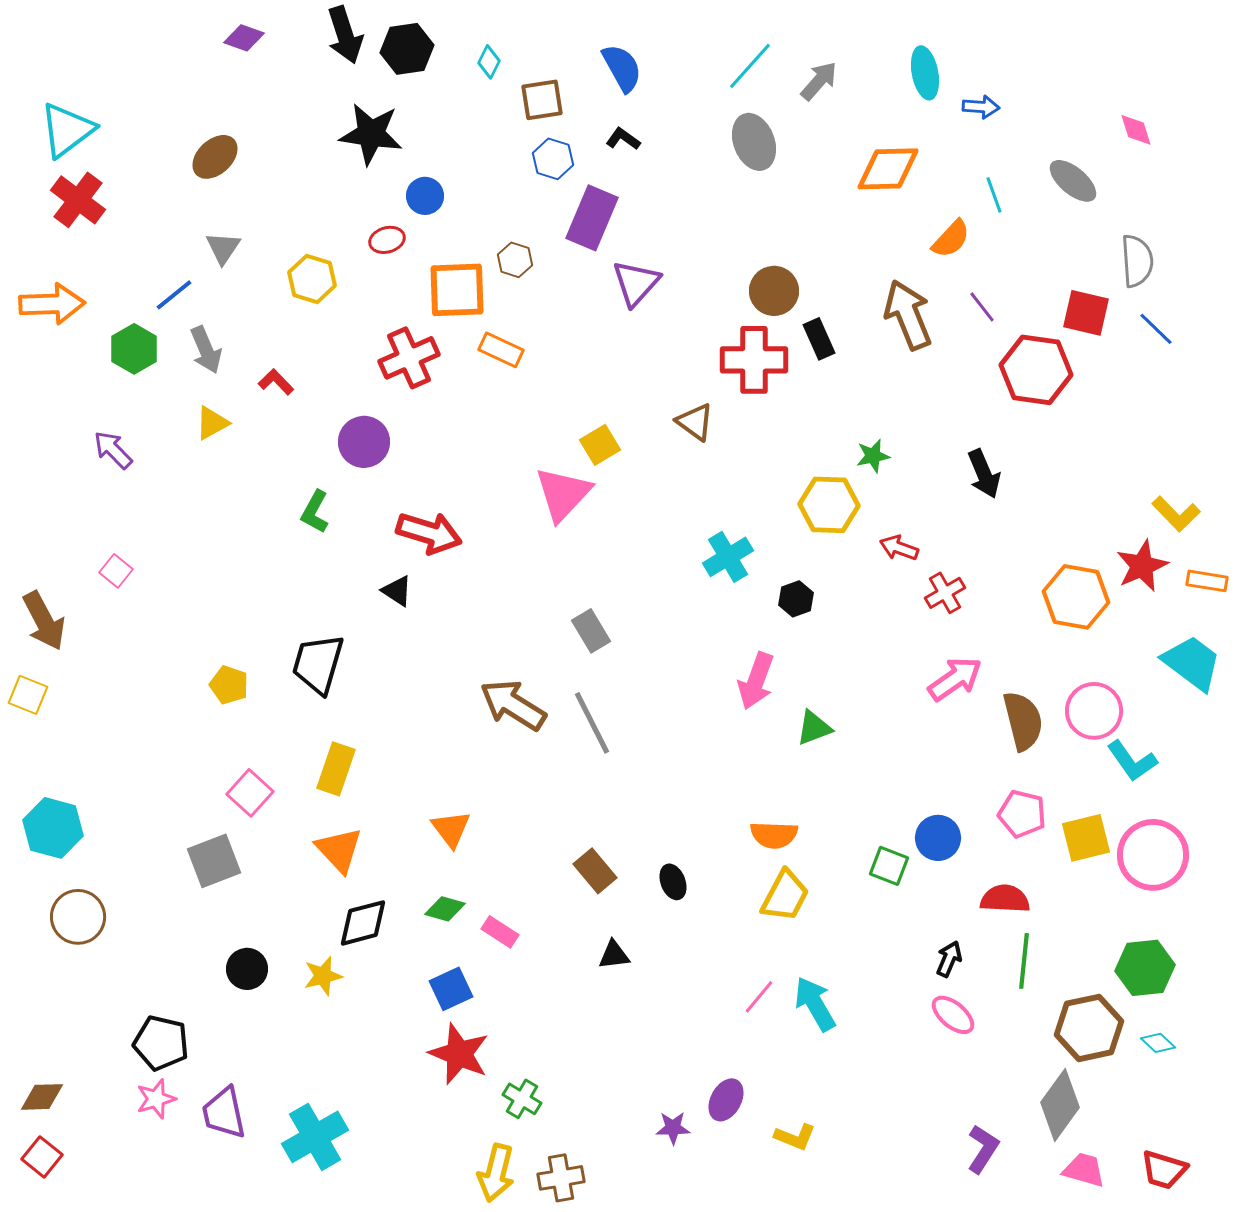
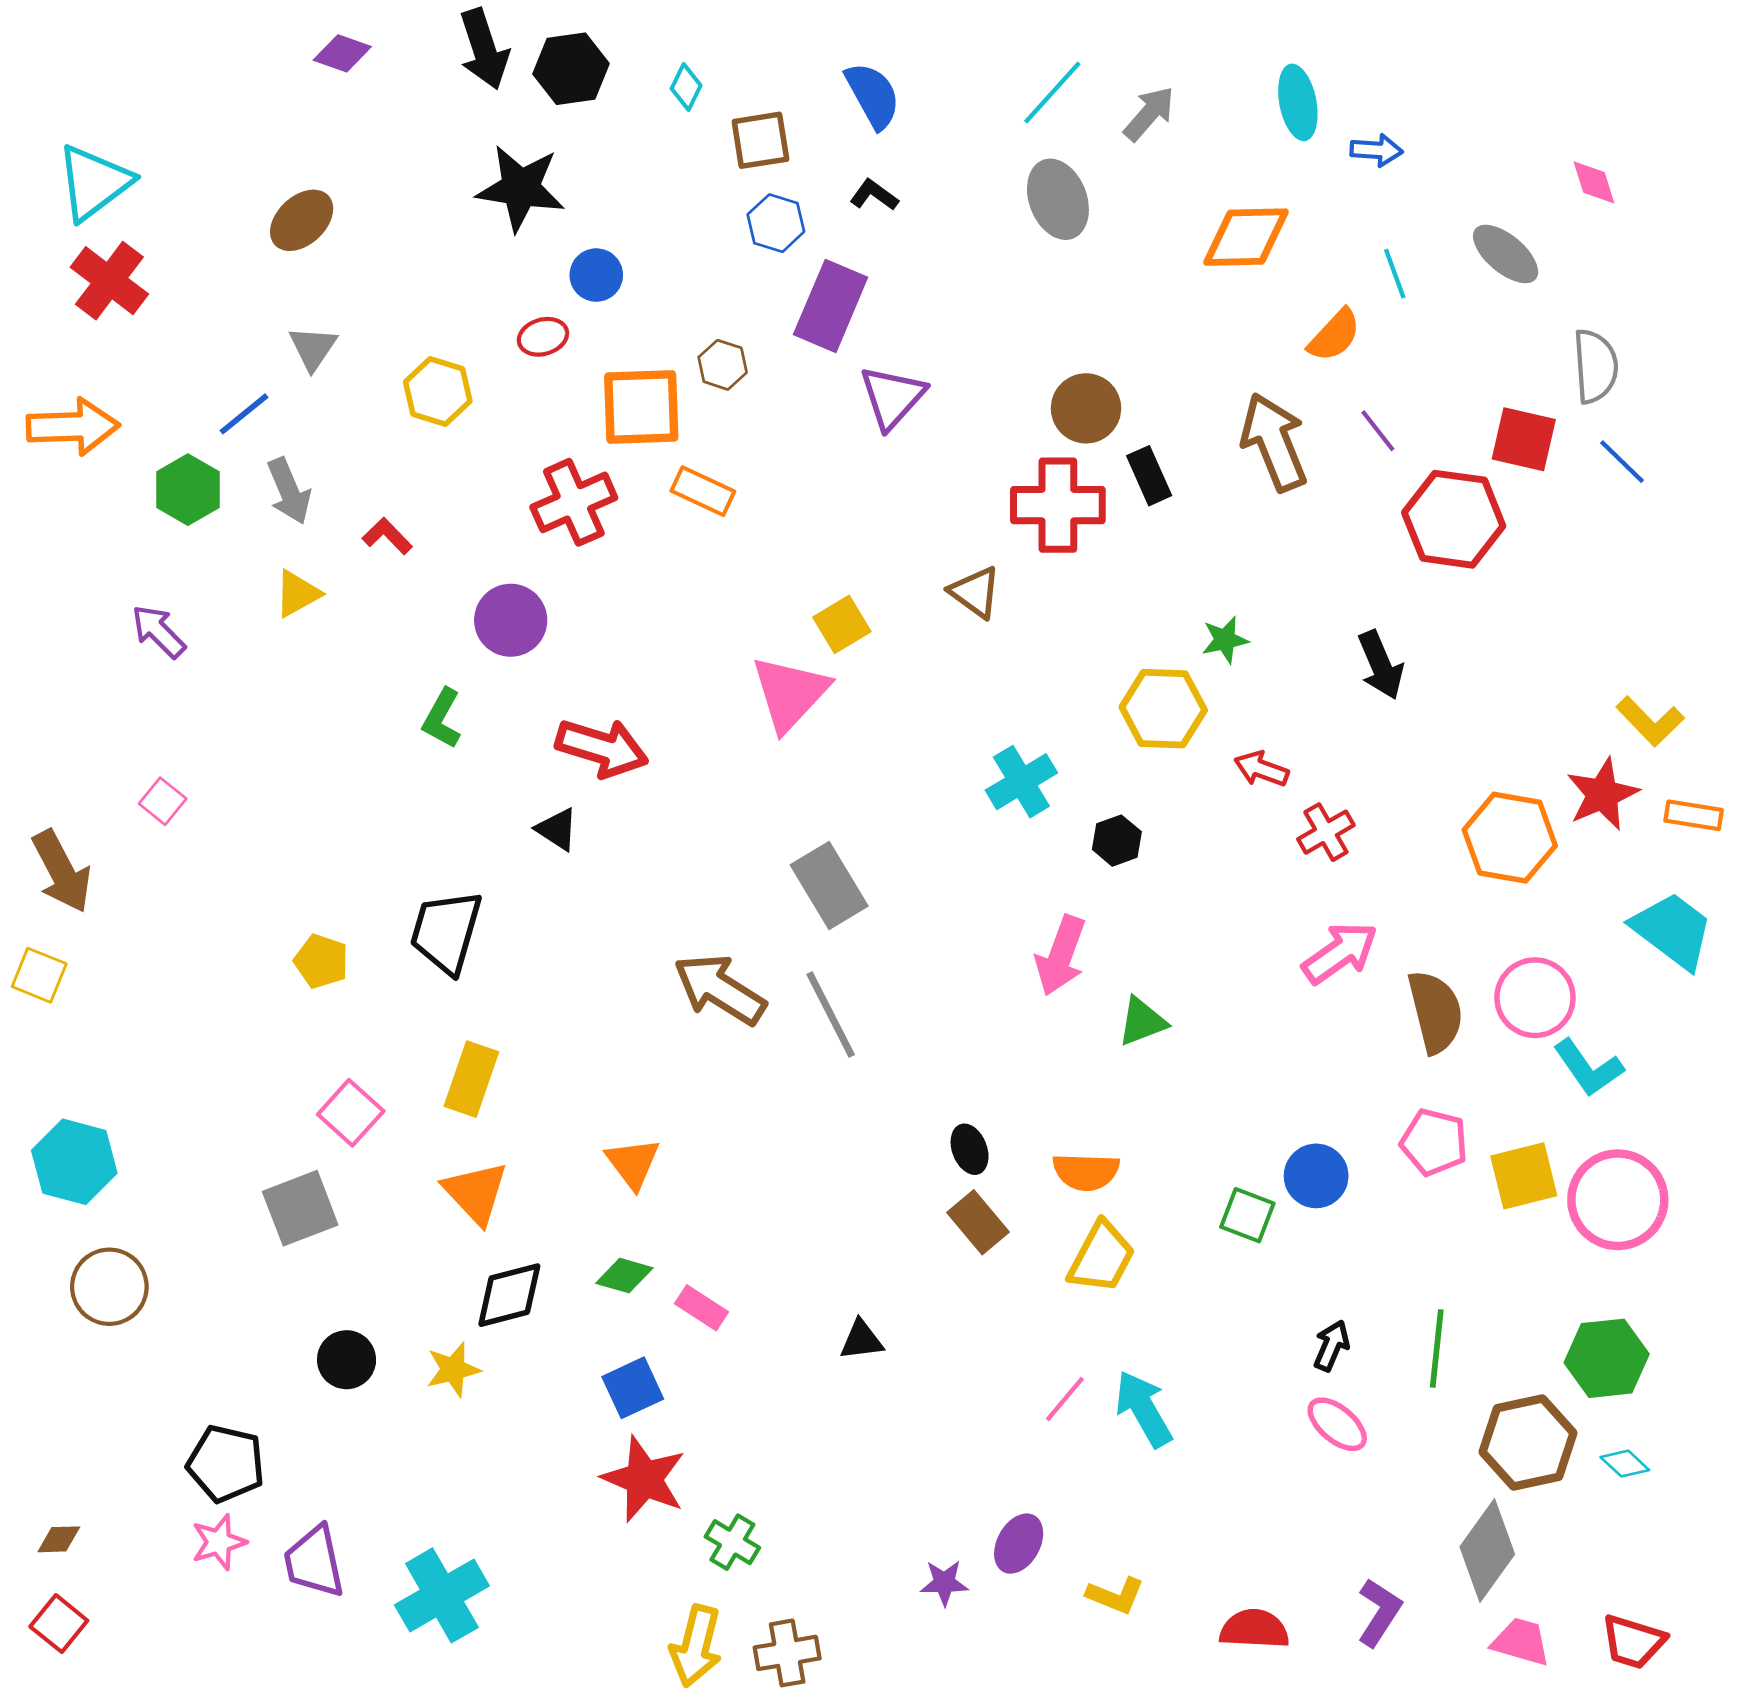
gray rectangle: (591, 631) -> (829, 885), size x1.4
brown rectangle: (595, 871) -> (978, 1222), moved
black ellipse: (673, 882) -> (970, 1149), moved
red semicircle: (1005, 899) -> (1254, 1629), moved
brown diamond: (42, 1097) -> (59, 1539), size x0.7

